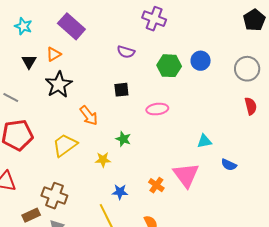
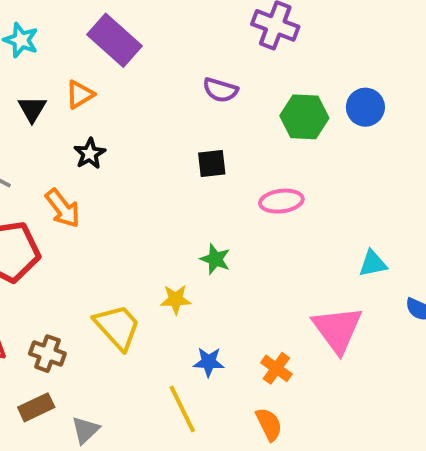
black star: (59, 85) -> (90, 154), size x0.6
orange arrow: (89, 116) -> (63, 208), moved
yellow trapezoid: (65, 145) -> (117, 327), moved, turned 84
orange cross: (156, 185) -> (276, 368), moved
brown cross: (54, 196) -> (47, 354), moved, size x0.7

